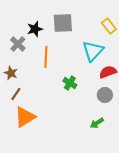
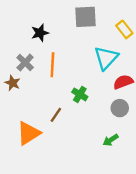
gray square: (63, 23) -> (86, 17), moved
gray cross: (18, 44) -> (25, 62), moved
brown line: (16, 94) -> (56, 115), moved

